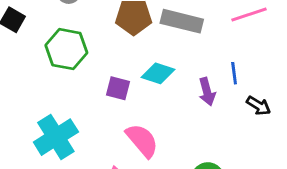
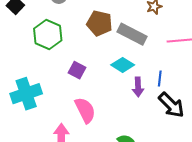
cyan diamond: (158, 73) -> (123, 65), moved
black arrow: (258, 106) -> (171, 105), size x1.6

